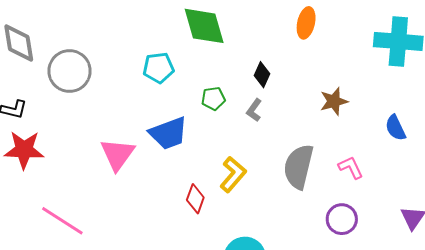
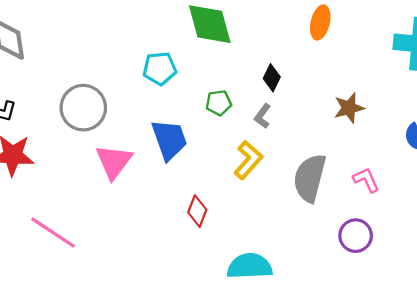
gray circle: (70, 71) -> (83, 108), moved
blue trapezoid: (168, 133) -> (169, 140), turned -90
yellow L-shape: (233, 174) -> (248, 160), moved

